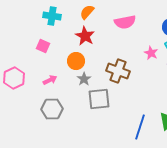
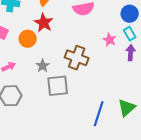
orange circle: (76, 61) -> (28, 39), moved

